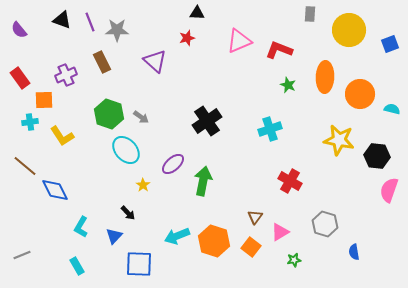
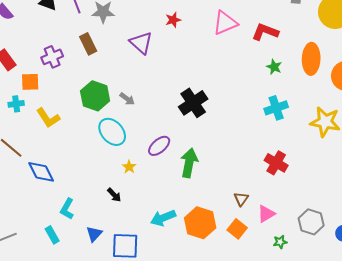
cyan cross: (270, 129) -> (276, 108), moved
gray hexagon: (325, 224) -> (311, 222), moved
blue triangle: (114, 236) -> (94, 234), moved
cyan rectangle: (77, 266) -> (52, 235), moved

